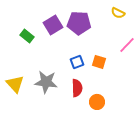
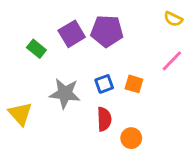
yellow semicircle: (118, 13) -> (173, 19), moved
gray star: (46, 82) -> (65, 93), moved

